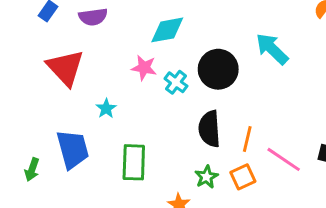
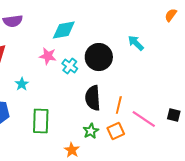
cyan arrow: (272, 49) -> (136, 43), size x0.7

